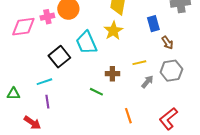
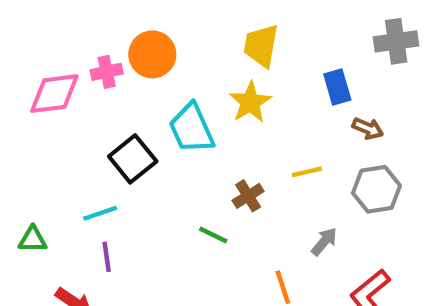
brown arrow: (167, 43) -> (368, 128), turned -32
brown cross: (112, 74) -> (248, 196), turned -32
gray arrow: (147, 82) -> (324, 242), moved

